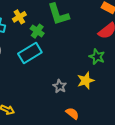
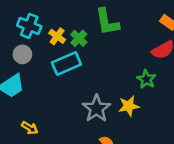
yellow cross: (19, 17) -> (57, 36), moved, turned -32
gray star: (60, 86) -> (96, 109), size x1.6

